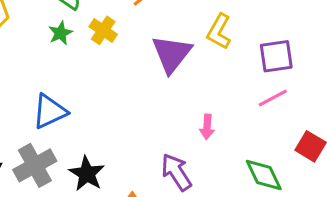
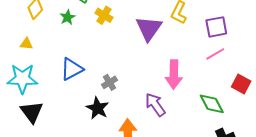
green star: (60, 33) -> (67, 17), moved
pink arrow: (207, 127) -> (174, 74), size x1.8
gray cross: (35, 165) -> (110, 82), moved, size x0.6

